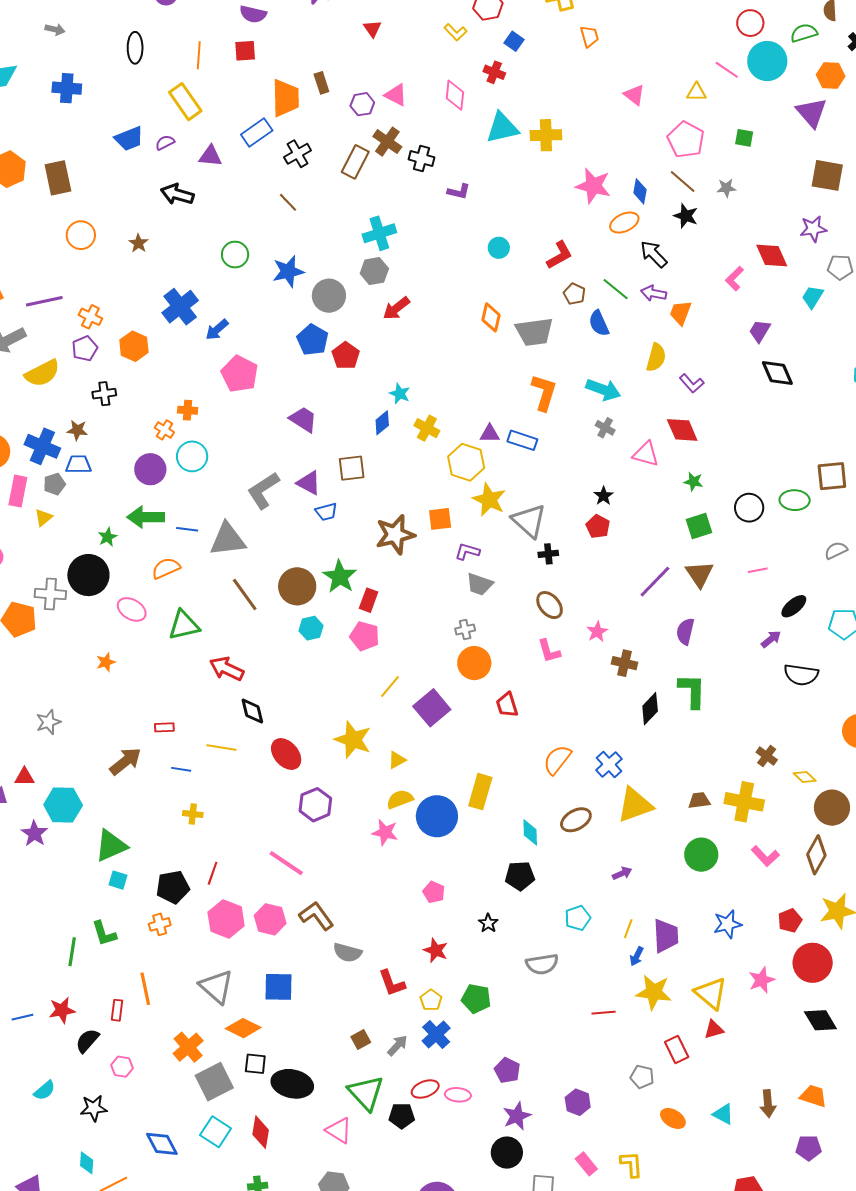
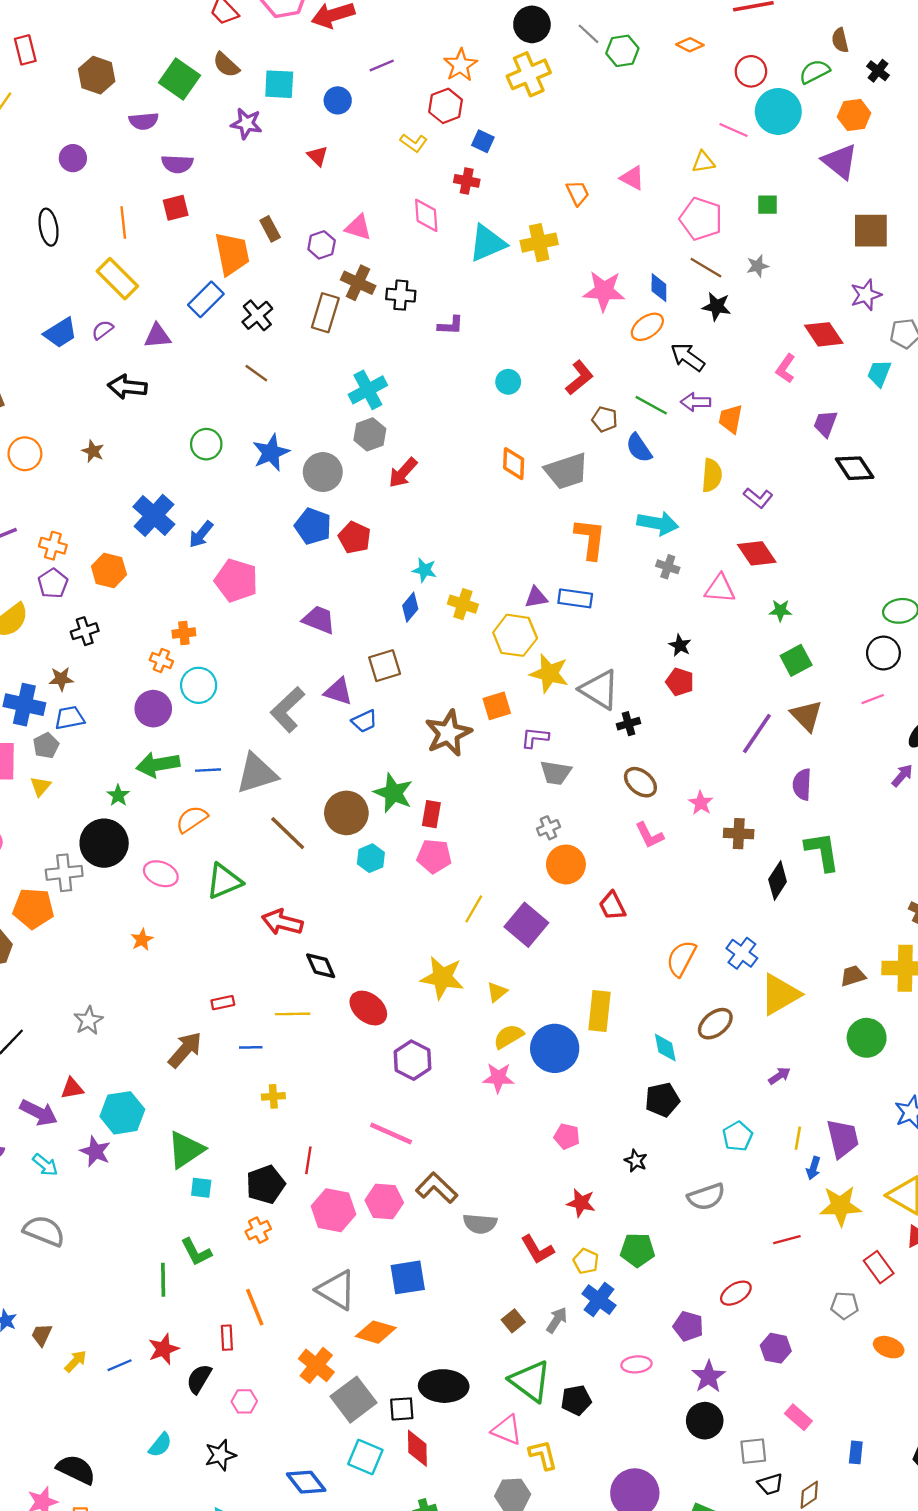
orange trapezoid: (589, 36) -> (578, 193), moved
black circle: (749, 508) -> (883, 653), moved
black square: (255, 1064) -> (402, 1409), moved
red ellipse: (425, 1089) -> (736, 1293), moved
yellow L-shape: (631, 1164) -> (543, 1455), moved

